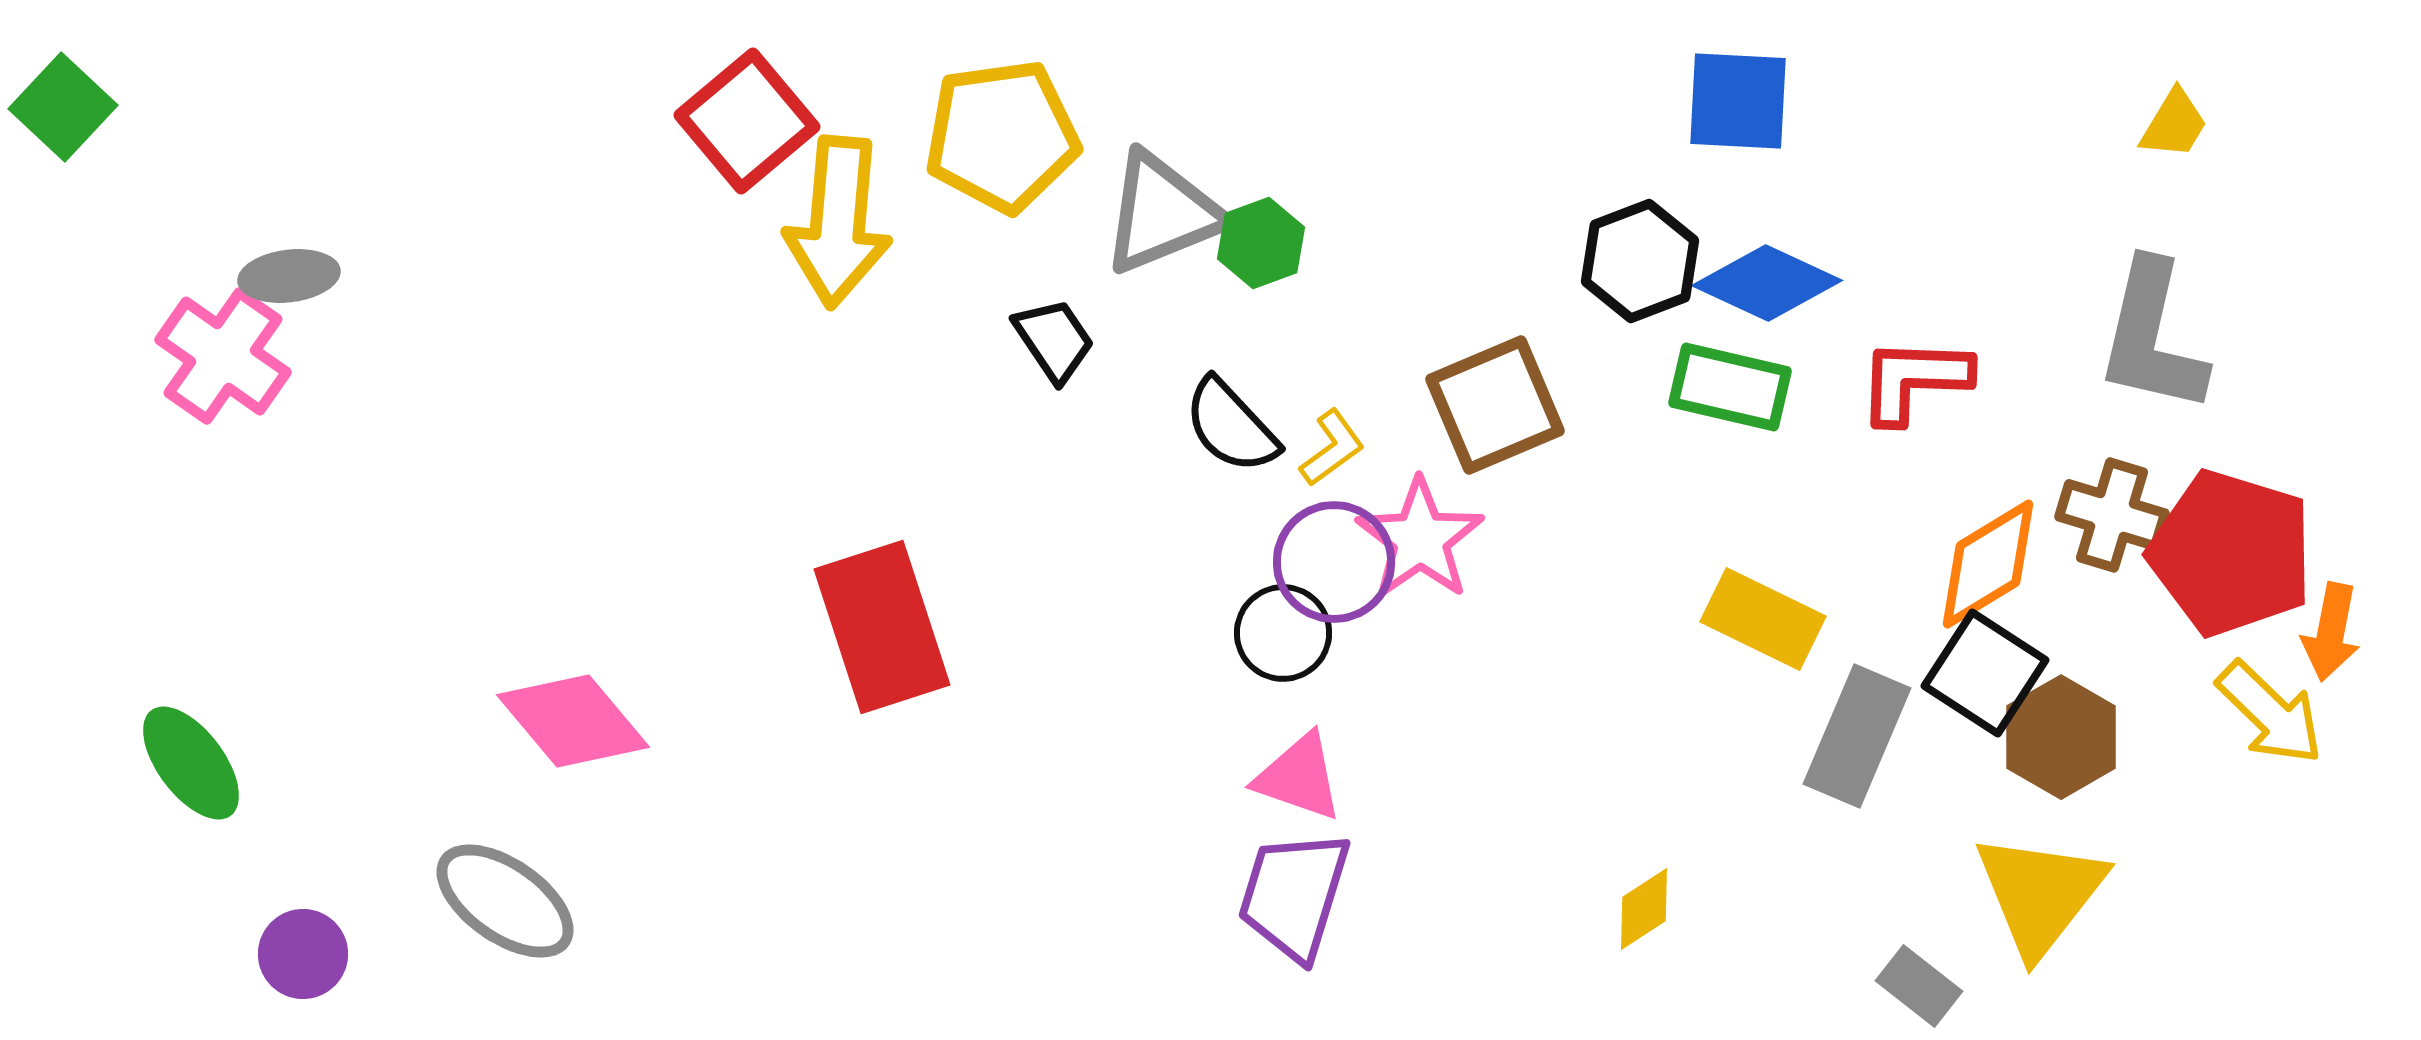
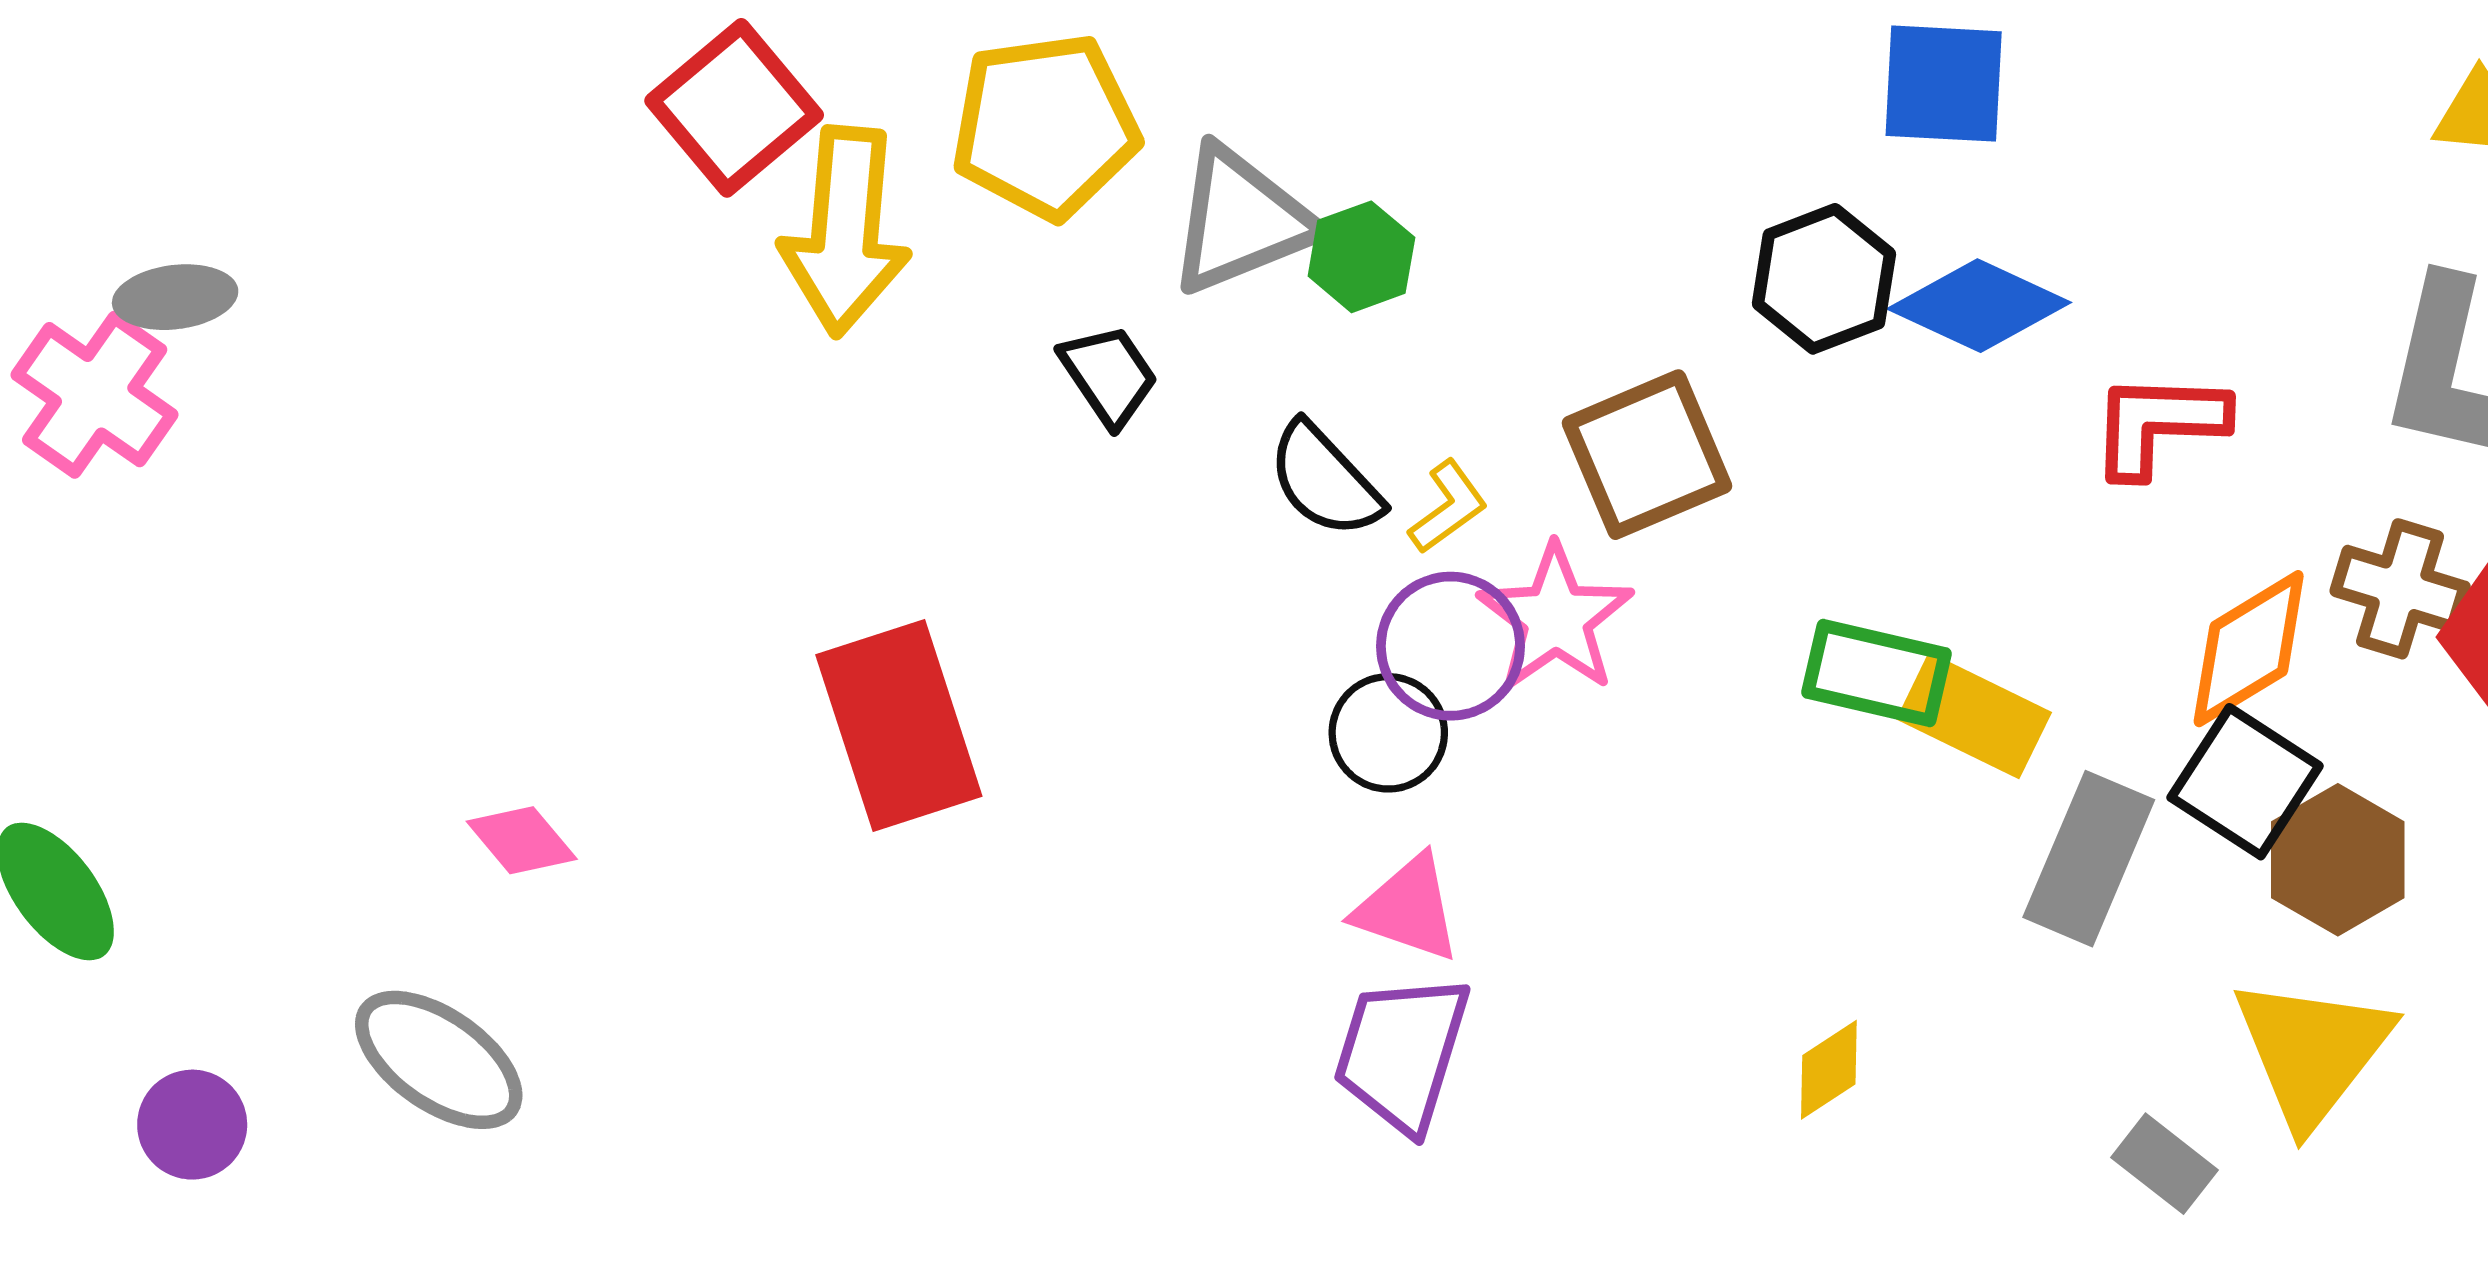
green rectangle: (1730, 387) -> (1876, 673), moved
pink diamond: (573, 721) -> (522, 840), size x0.6

